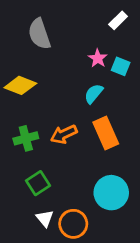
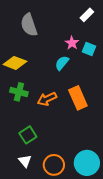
cyan semicircle: (94, 94) -> (62, 63), moved
green cross: (26, 138) -> (19, 92), moved, turned 30
cyan circle: (111, 193) -> (87, 163), moved
white triangle: (45, 218) -> (25, 161), moved

